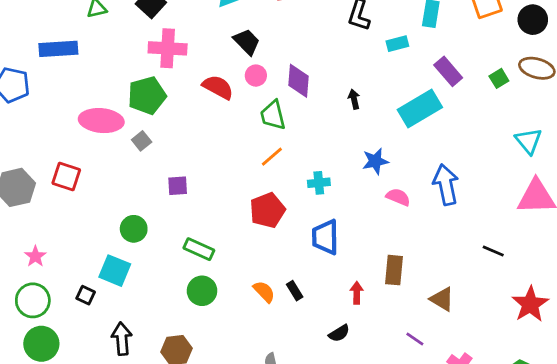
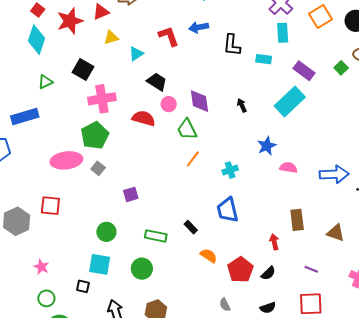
cyan rectangle: (397, 44) -> (264, 59), turned 35
blue arrow: (446, 185) -> (334, 174), moved, turned 112
red pentagon: (267, 210) -> (240, 270), moved
blue trapezoid: (325, 237) -> (228, 210), moved
green circle: (202, 291) -> (142, 269), moved
black rectangle: (295, 291) -> (191, 227), moved
green circle: (33, 300) -> (46, 298), size x0.7
purple line: (415, 339) -> (311, 269), moved

